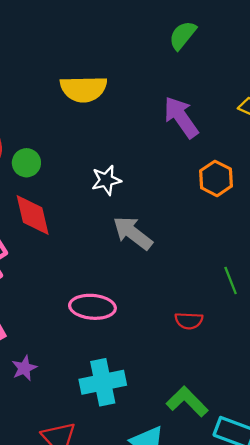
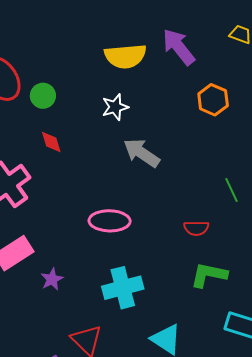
yellow semicircle: (84, 89) -> (125, 56), moved
red diamond: (33, 215) -> (51, 142), size x0.6
green L-shape: (187, 402) -> (209, 275), moved, turned -30

